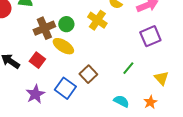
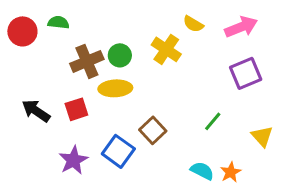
yellow ellipse: (63, 46) -> (115, 88), turned -35
red square: (37, 60) -> (76, 109), turned 35
orange star: (150, 102) -> (231, 172), moved

